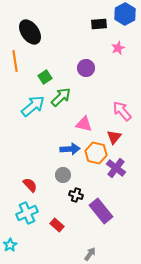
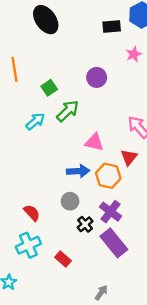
black ellipse: (30, 32) -> (46, 20), moved
cyan arrow: (33, 106) -> (35, 121), size x0.7
purple cross: (116, 168) -> (111, 212), moved
black cross: (76, 195) -> (85, 224), turned 32

